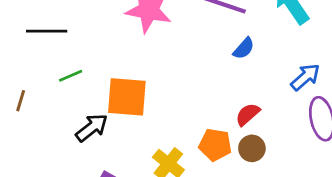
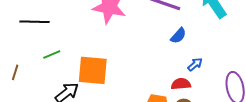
blue arrow: (305, 77) -> (195, 64), moved, size x0.7
red semicircle: (248, 114) -> (181, 84), turned 36

